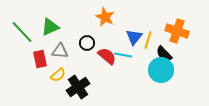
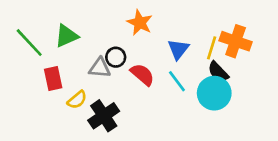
yellow line: (148, 40) -> (212, 48), moved
gray triangle: (60, 51) -> (100, 68), moved
cyan line: (123, 55) -> (177, 81), moved, turned 42

